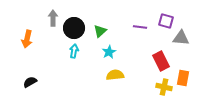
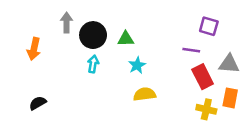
purple line: (140, 27) -> (191, 50), moved
green triangle: (100, 31) -> (126, 39), turned 40
gray triangle: (181, 38) -> (229, 64), moved

